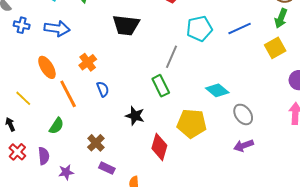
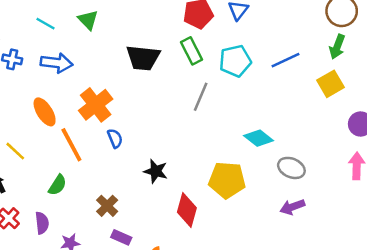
orange cross: (88, 62) -> (96, 105), size x1.5
green rectangle: (161, 86) -> (192, 51), moved
gray ellipse: (243, 114) -> (291, 168), turned -30

